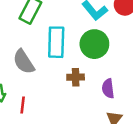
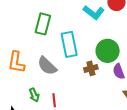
green circle: (94, 44) -> (108, 51), moved

